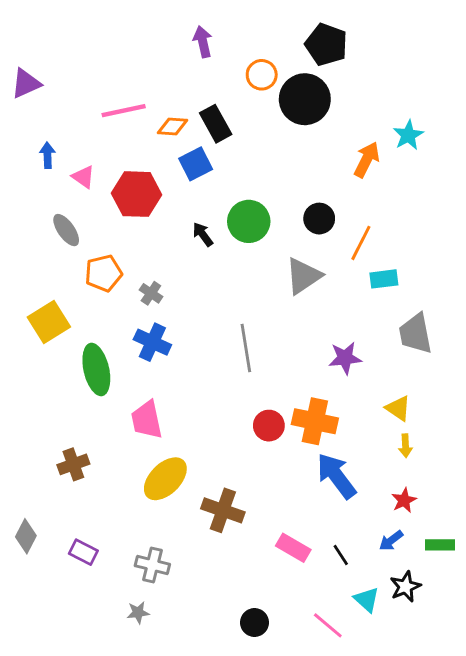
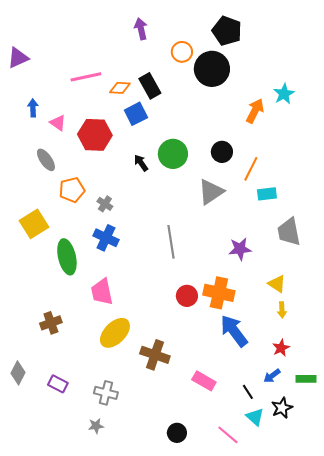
black line: (341, 555) -> (248, 392), moved

